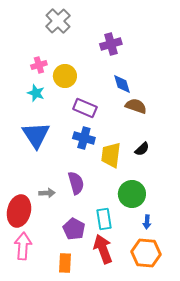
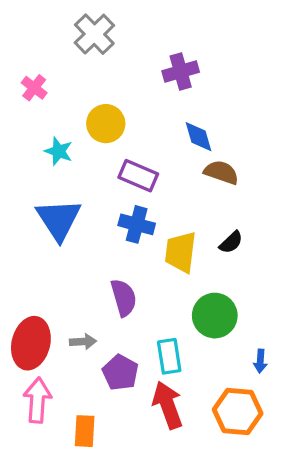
pink cross: (39, 65) -> (34, 88), moved, turned -35
gray arrow: (47, 193) -> (83, 342), moved
blue arrow: (147, 222) -> (260, 361), moved
orange rectangle: (65, 263) -> (85, 431), moved

